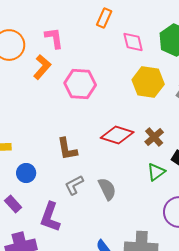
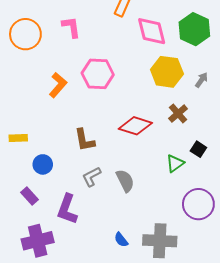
pink diamond: (133, 42) -> (152, 31), size x1.4
orange L-shape: (42, 67) -> (58, 85), moved
brown cross: (154, 137) -> (178, 114), moved

